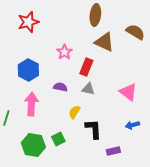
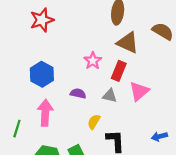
pink star: (64, 52) -> (93, 61), moved
red rectangle: (86, 67) -> (119, 71), moved
pink triangle: (128, 92) -> (139, 91), moved, turned 42

